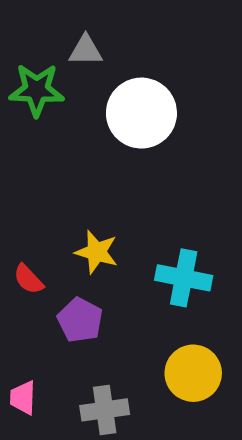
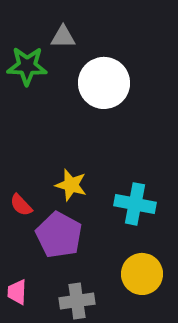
purple pentagon: (80, 320) -> (59, 235), size x1.4

